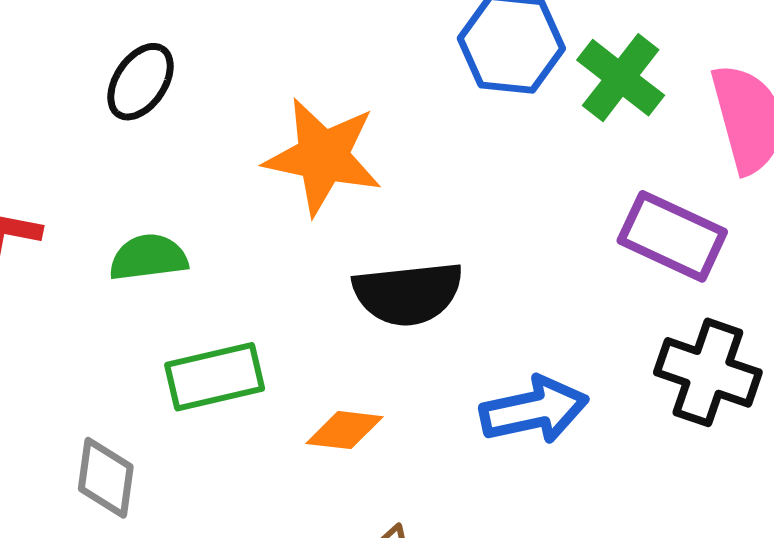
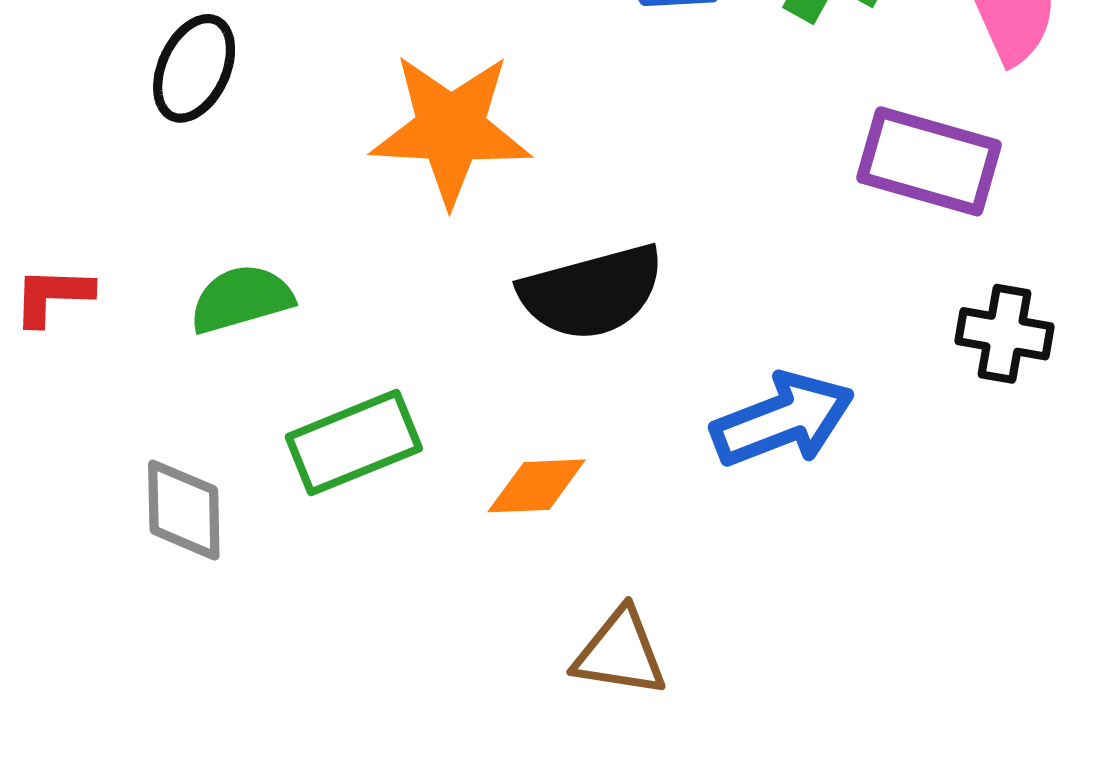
black cross: (708, 372) -> (1005, 334), size x0.7
gray diamond: (106, 478) -> (184, 510), moved

